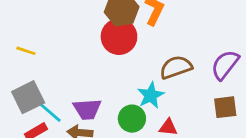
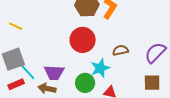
red circle: (119, 37) -> (83, 40), moved
brown semicircle: (176, 67) -> (120, 50), size x0.7

